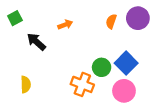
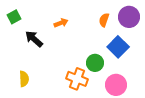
blue square: (126, 63) -> (118, 47), moved

